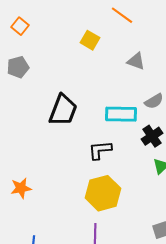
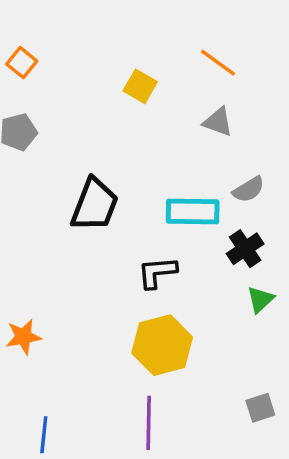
orange line: (122, 15) -> (218, 63), moved

